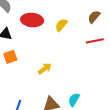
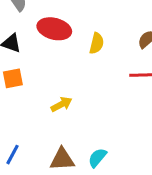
yellow semicircle: (61, 25) -> (97, 43), turned 144

